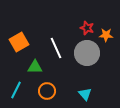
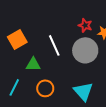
cyan triangle: (85, 94) -> (83, 91), size x1.5

